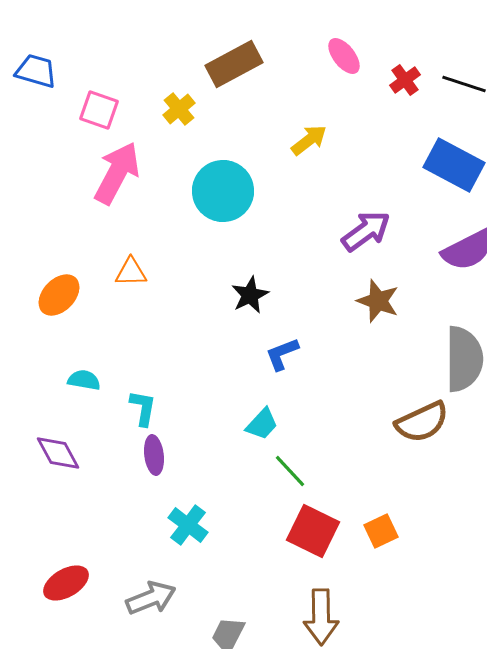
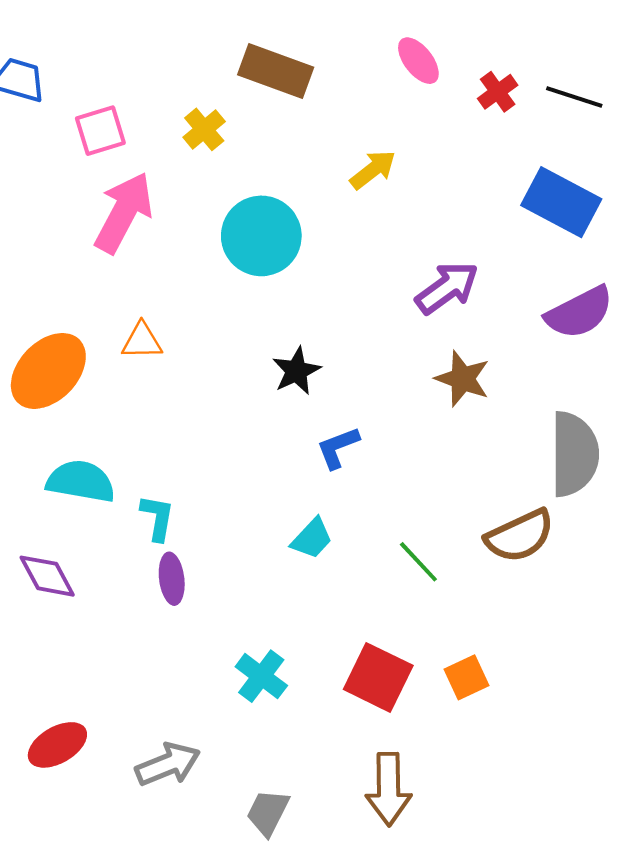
brown rectangle: (234, 64) -> (276, 71), turned 48
pink square: (99, 110) -> (100, 131), turned -36
orange ellipse: (59, 295) -> (48, 371), size x1.4
cyan semicircle: (84, 380) -> (81, 481), size x1.6
green line: (290, 471) -> (418, 562), moved
cyan cross: (188, 525) -> (261, 676), moved

